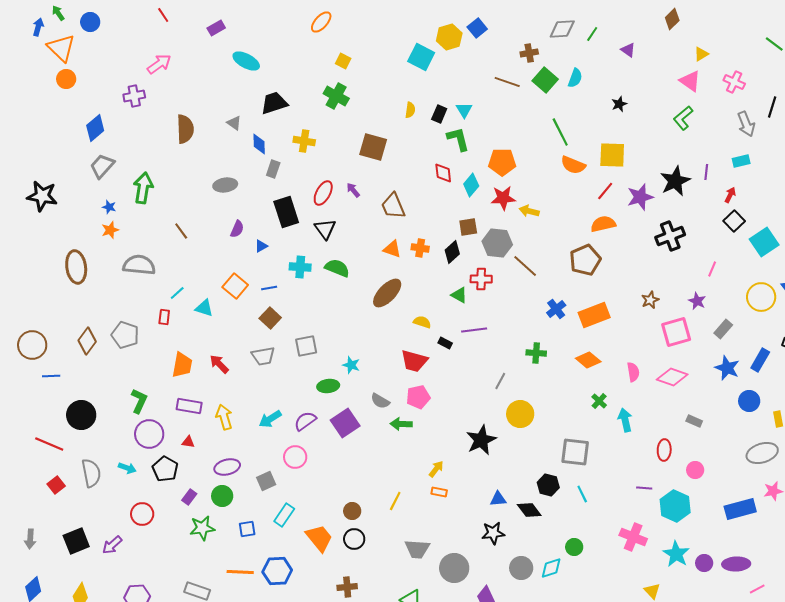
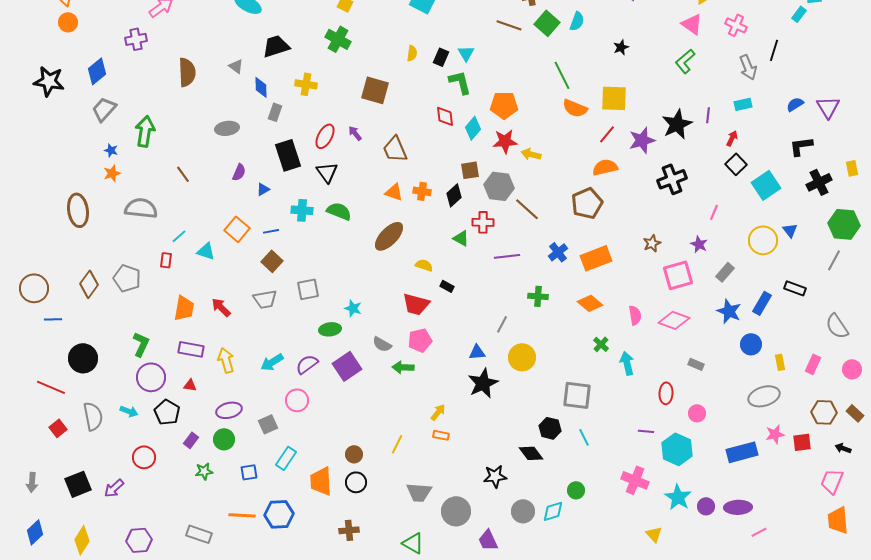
black star: (42, 196) -> (49, 81), moved
purple line: (474, 330) -> (507, 256), moved
blue triangle: (498, 499) -> (477, 352), moved
green star: (202, 528) -> (204, 471), size x0.7
orange trapezoid: (319, 538) -> (321, 481), turned -144

